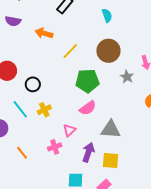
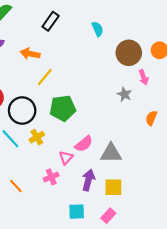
yellow line: (70, 51) -> (45, 77), moved
brown circle: (108, 51) -> (129, 53), moved
green pentagon: (87, 81) -> (63, 108), moved
black circle: (33, 84) -> (22, 110), size x1.6
pink semicircle: (88, 108) -> (84, 144), moved

